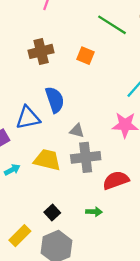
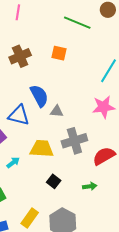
blue triangle: (28, 118) -> (19, 115), turned 35
gray triangle: (77, 131) -> (57, 111), moved
black square: (52, 213) -> (54, 181), moved

